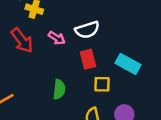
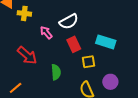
pink arrow: (57, 38) -> (46, 33), turned -152
red arrow: (22, 40) -> (27, 55), moved

